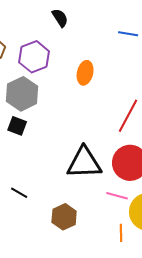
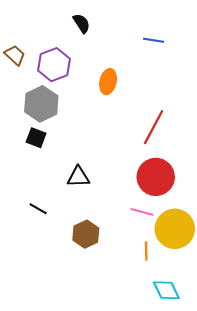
black triangle: (84, 163) -> (78, 177), moved, size x0.6

